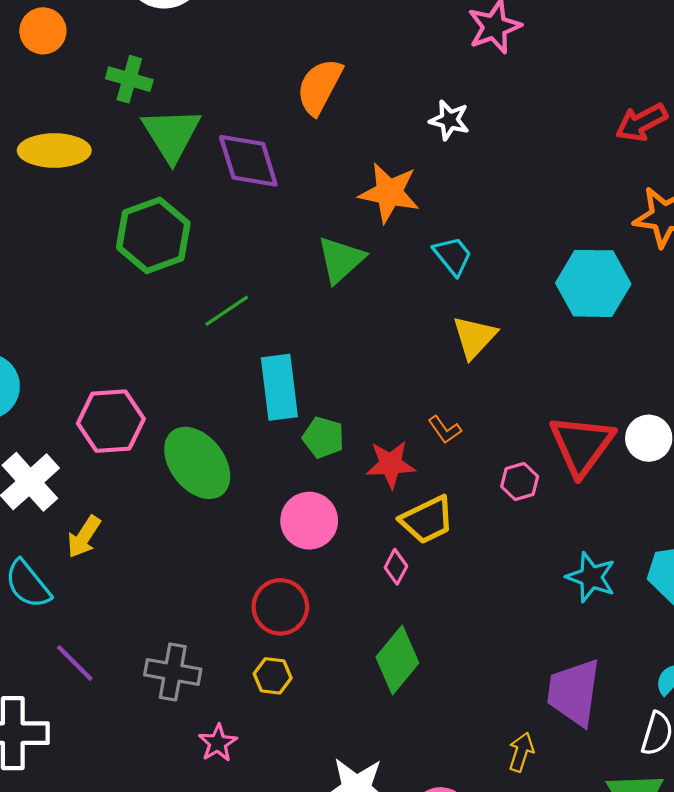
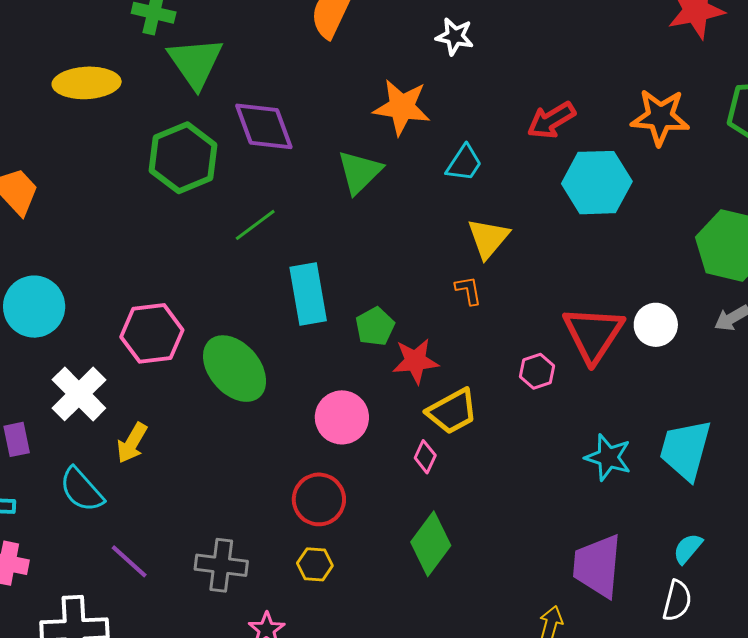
red arrow: (641, 122) -> (551, 120), moved
purple diamond: (248, 161) -> (264, 126), moved
cyan trapezoid: (453, 256) -> (464, 163), turned 75
orange L-shape: (445, 430) -> (468, 290), moved, turned -152
green pentagon: (323, 437) -> (375, 326), moved, turned 30

